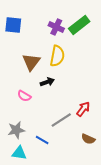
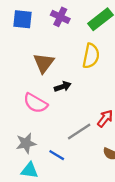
purple cross: (56, 27) -> (60, 17), moved
yellow semicircle: (57, 56) -> (91, 56), moved
pink semicircle: (24, 96) -> (35, 103), size x1.5

